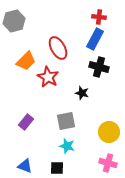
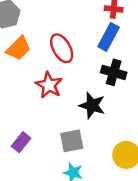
orange trapezoid: (26, 61) -> (19, 48), moved
black star: (82, 93) -> (92, 105), size x1.5

